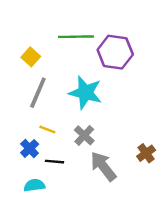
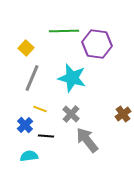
brown cross: (146, 153) -> (123, 114), moved

